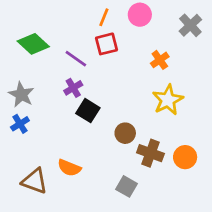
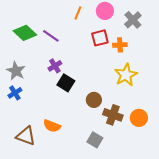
gray cross: (190, 25) -> (133, 20), moved
red square: (107, 44) -> (100, 38), moved
purple line: (76, 59) -> (51, 36), moved
orange cross: (160, 60) -> (120, 45), turned 32

